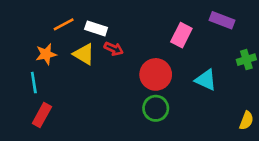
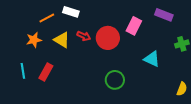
white rectangle: (96, 28) -> (71, 12), moved
red circle: (156, 74) -> (108, 38), moved
cyan line: (34, 83) -> (23, 71), moved
red rectangle: (42, 115) -> (46, 72), moved

